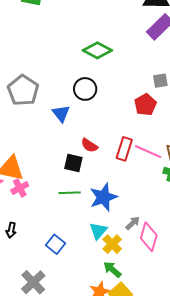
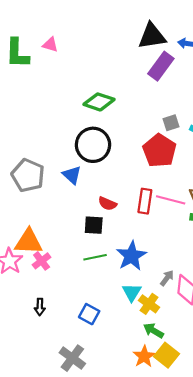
black circle: (85, 89) -> (93, 145), size x1.4
gray pentagon: (23, 90) -> (28, 175), moved
red pentagon: (145, 105) -> (159, 151), size x1.4

